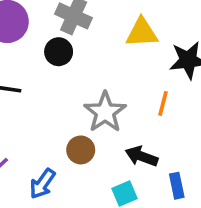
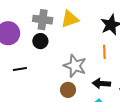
yellow triangle: (142, 33) -> (70, 19), moved

